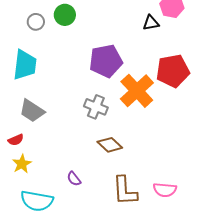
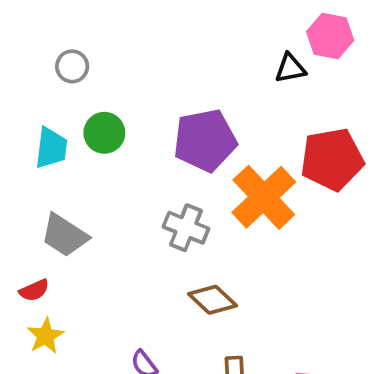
green circle: (65, 15) -> (104, 133), moved
cyan trapezoid: (25, 65) -> (51, 148), size x0.7

